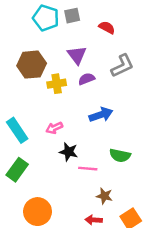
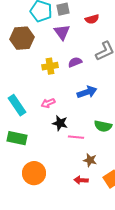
red semicircle: (107, 27) -> (92, 19), turned 136
purple triangle: (77, 55) -> (62, 32), moved
brown hexagon: (32, 65) -> (22, 38), moved
green rectangle: (17, 170) -> (17, 138), turned 66

